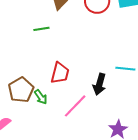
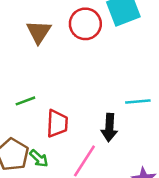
green line: (41, 29) -> (25, 101), moved

